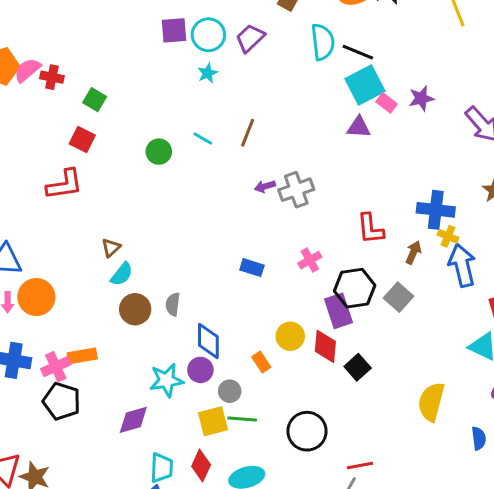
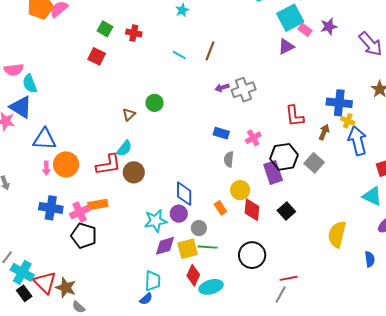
red cross: (52, 77) -> (134, 33), moved
purple triangle: (359, 127) -> (286, 47), turned -30
green circle: (159, 152) -> (155, 103), moved
red L-shape: (64, 184) -> (108, 165), moved
brown triangle: (111, 248) -> (129, 114), moved
blue rectangle: (252, 268) -> (221, 133), moved
gray semicircle: (173, 304) -> (229, 159), moved
red diamond: (325, 346) -> (252, 210), moved
purple diamond: (133, 420) -> (165, 246), moved
red diamond: (201, 466) -> (193, 275), moved

